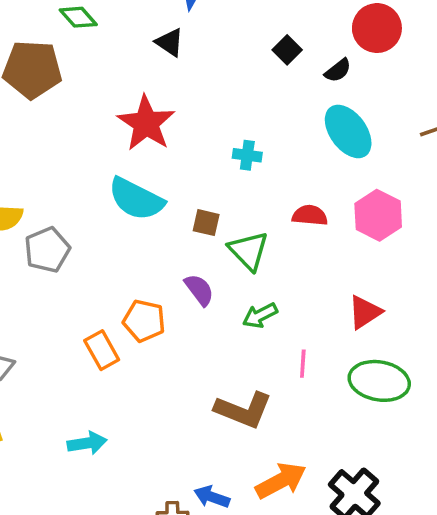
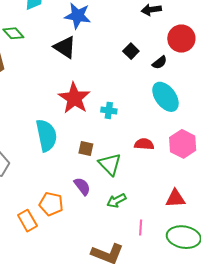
black triangle: (170, 42) -> (65, 47), size x1.4
red star: (146, 123) -> (74, 98), moved
cyan semicircle: (136, 199) -> (46, 135), turned -128
red triangle: (365, 312) -> (175, 198), turned 30

